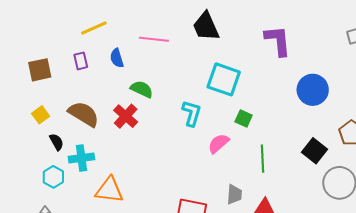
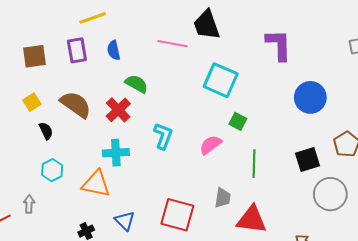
pink line: (154, 39) -> (172, 44), moved
purple rectangle: (81, 61) -> (77, 50), size x1.4
cyan L-shape: (192, 113) -> (163, 136), moved
black square: (314, 151) -> (307, 160), turned 30
cyan cross: (81, 158) -> (116, 153), moved
cyan hexagon: (53, 177) -> (52, 170), moved

